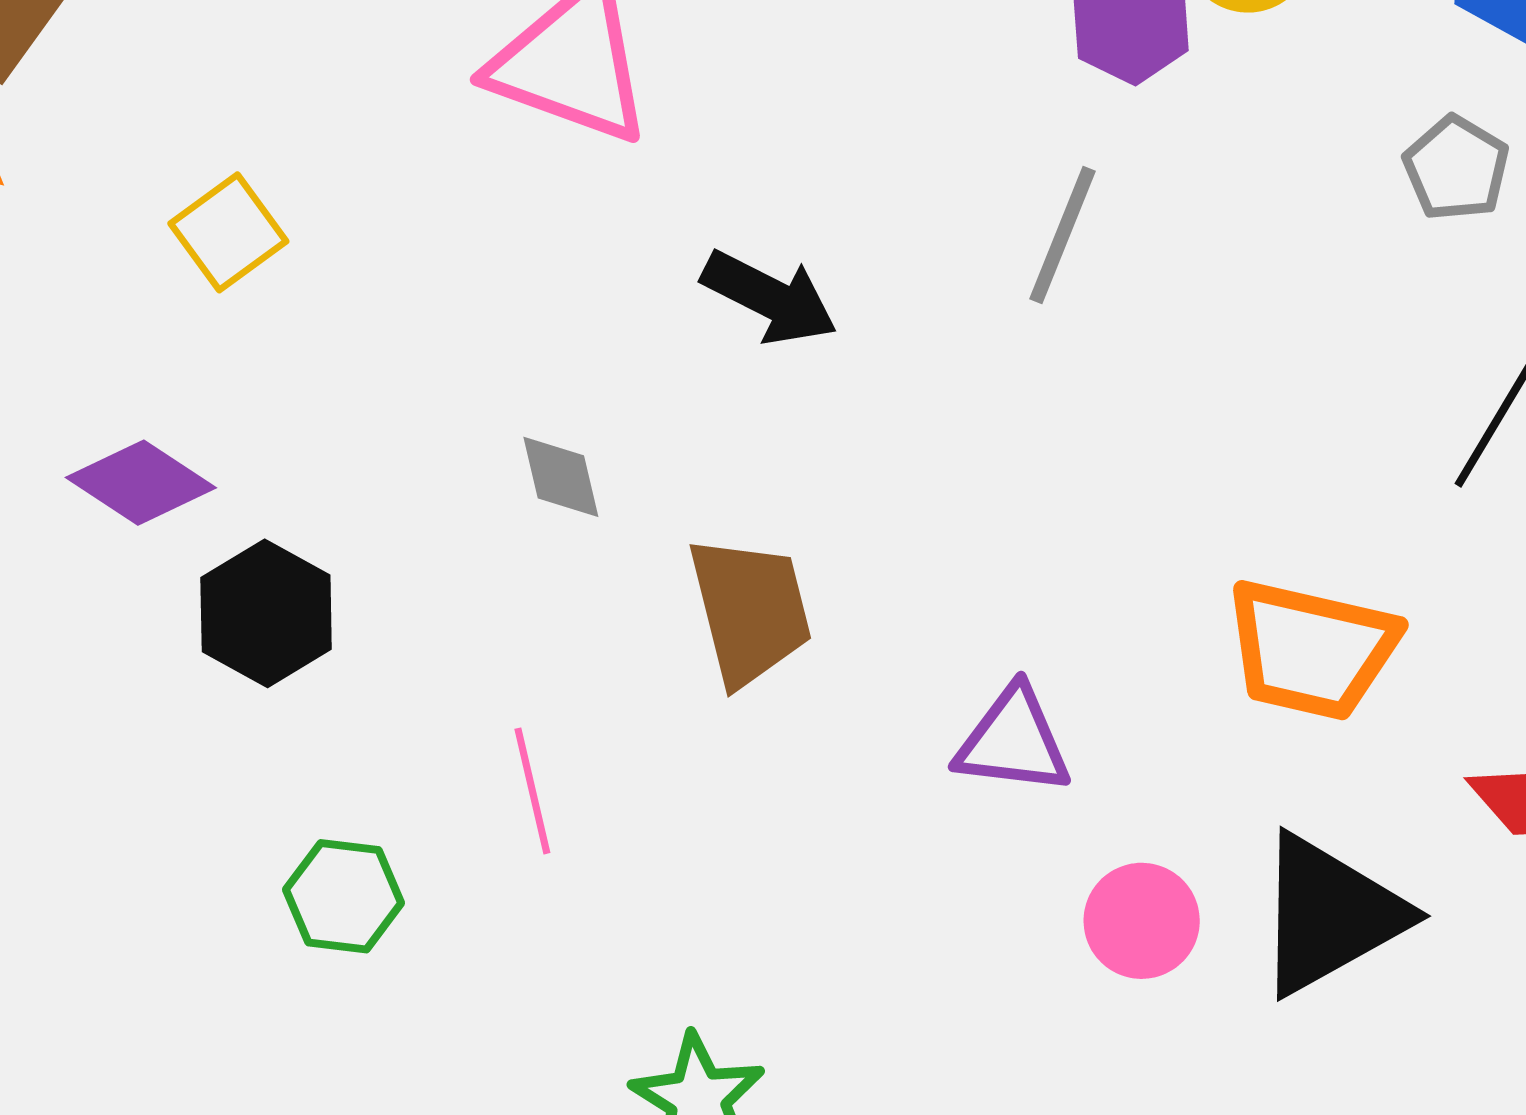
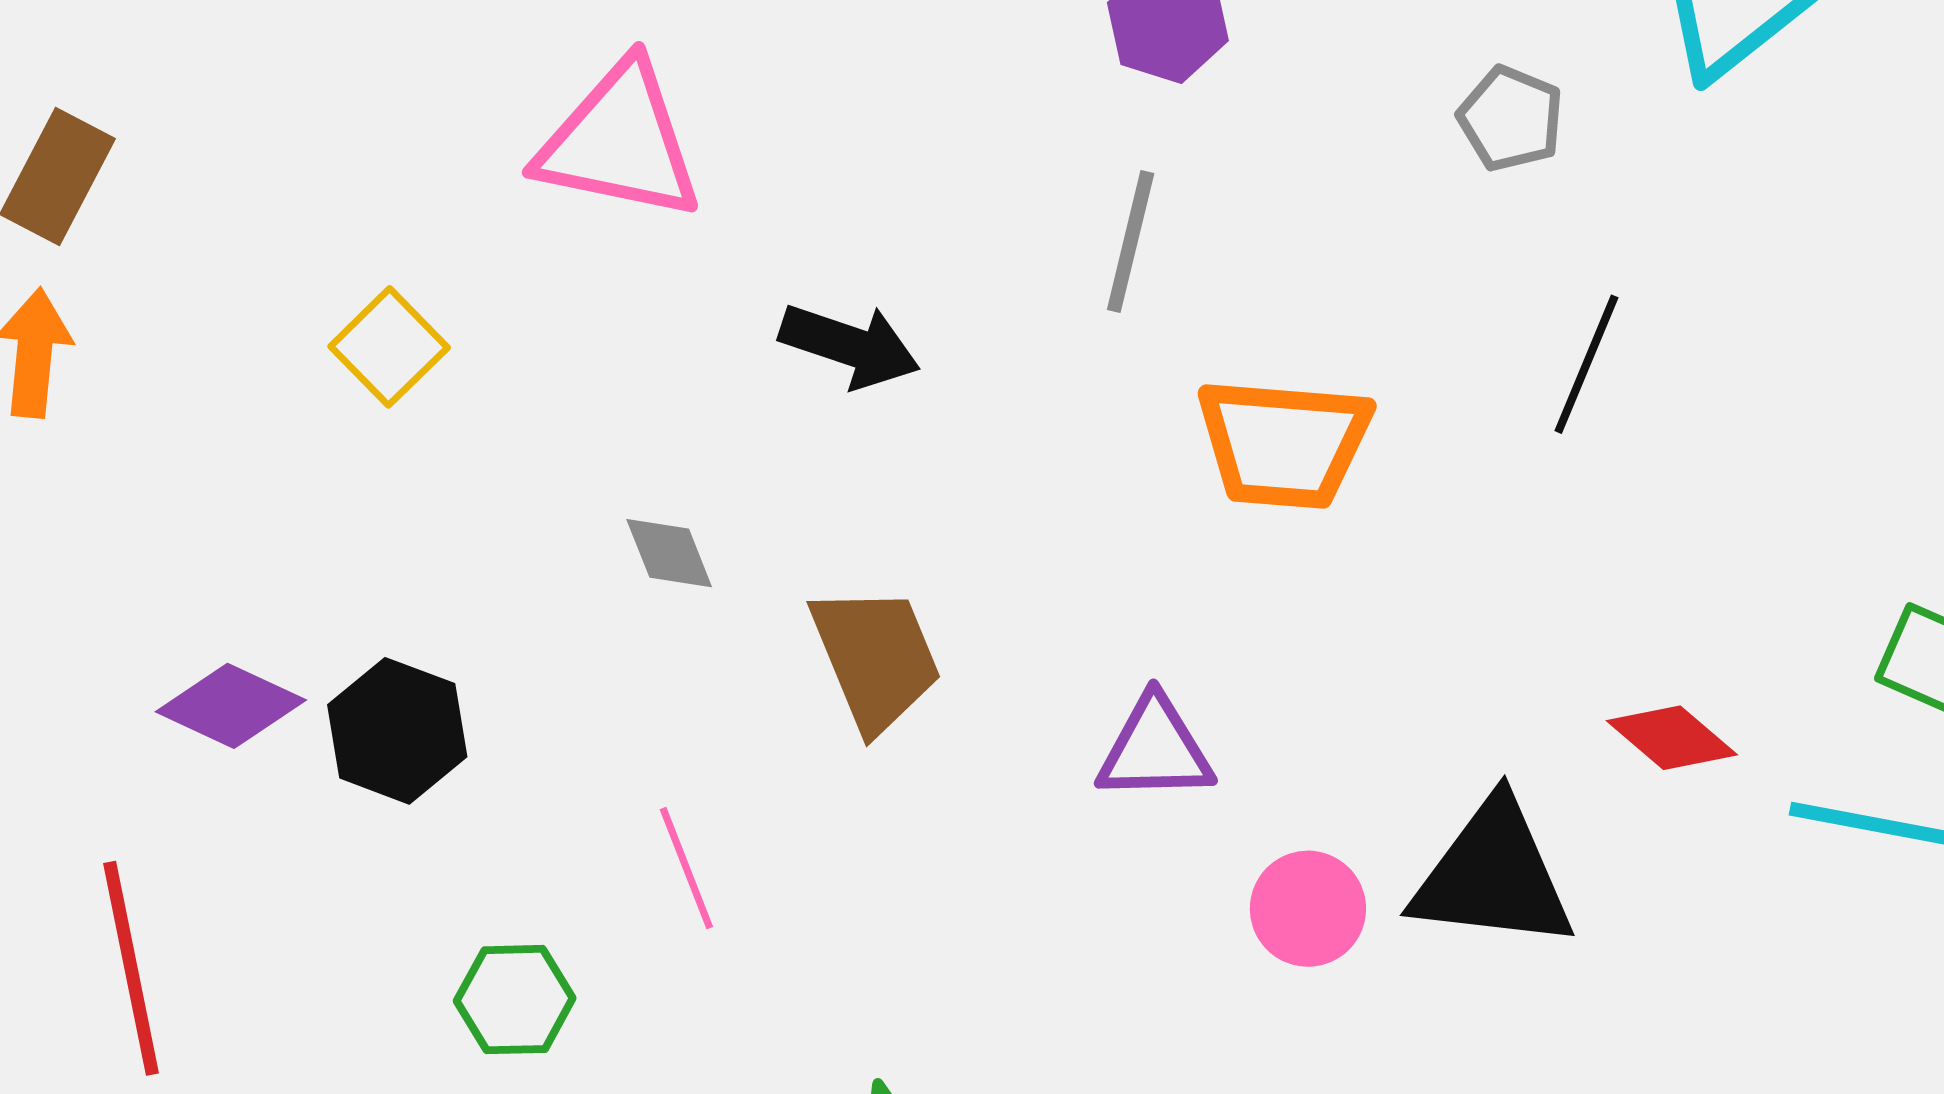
yellow square: (228, 232) -> (389, 347), moved
purple diamond: (141, 483) -> (231, 706), moved
orange trapezoid: (1311, 650) -> (1284, 443), moved
black triangle: (1330, 915) -> (1493, 875), turned 44

